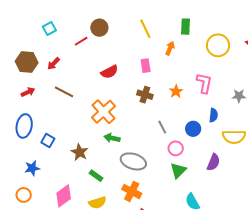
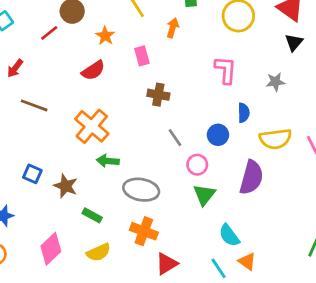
orange star: (176, 91) -> (105, 36), moved
brown cross: (145, 95) -> (158, 95), moved
blue square: (48, 140) -> (32, 174), moved
purple semicircle: (213, 162) -> (251, 177), size x1.4

